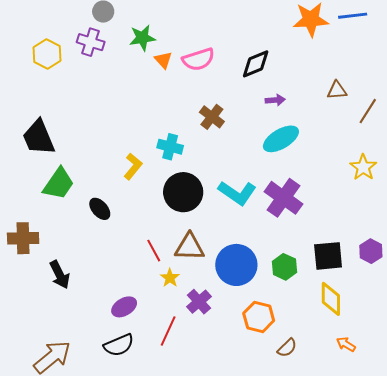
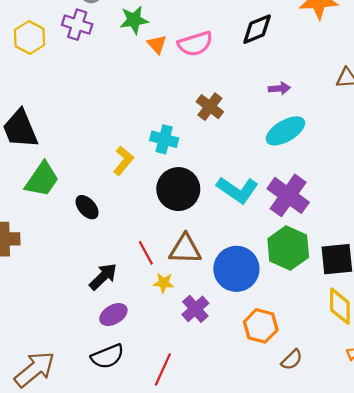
black diamond: (256, 64) -> (257, 29), moved
green hexagon: (285, 267) -> (288, 248), moved, size x1.5
black arrow: (60, 275) -> (103, 277), moved, turned -108
yellow star: (170, 278) -> (164, 283), turned -30
red line: (168, 331) -> (163, 369), moved

